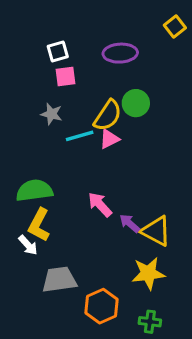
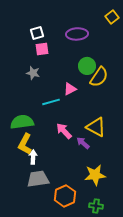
yellow semicircle: (108, 116) -> (99, 77), moved
cyan line: (80, 136) -> (51, 102), moved
yellow triangle: (156, 231) -> (96, 127), moved
white arrow: (28, 245) -> (33, 157), moved, turned -136

